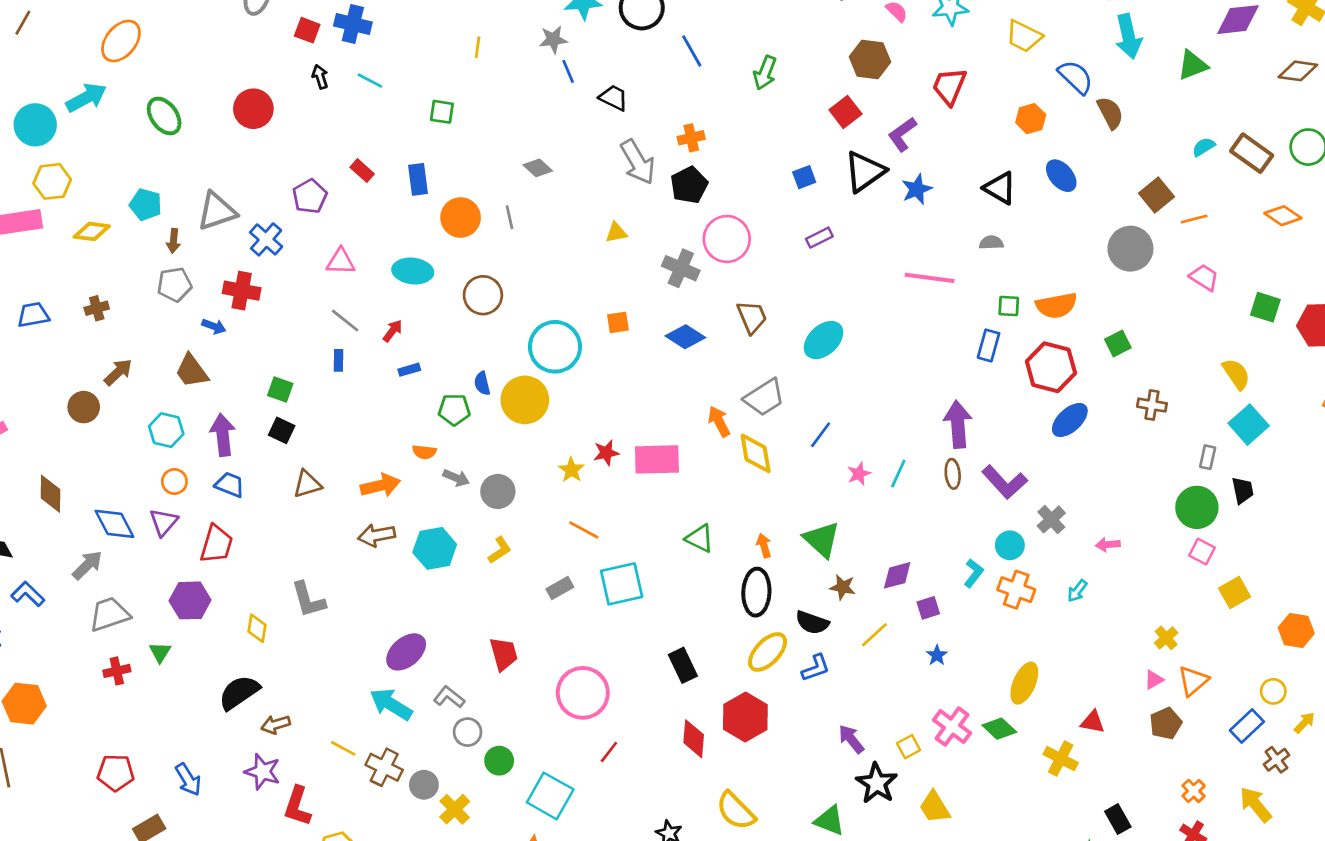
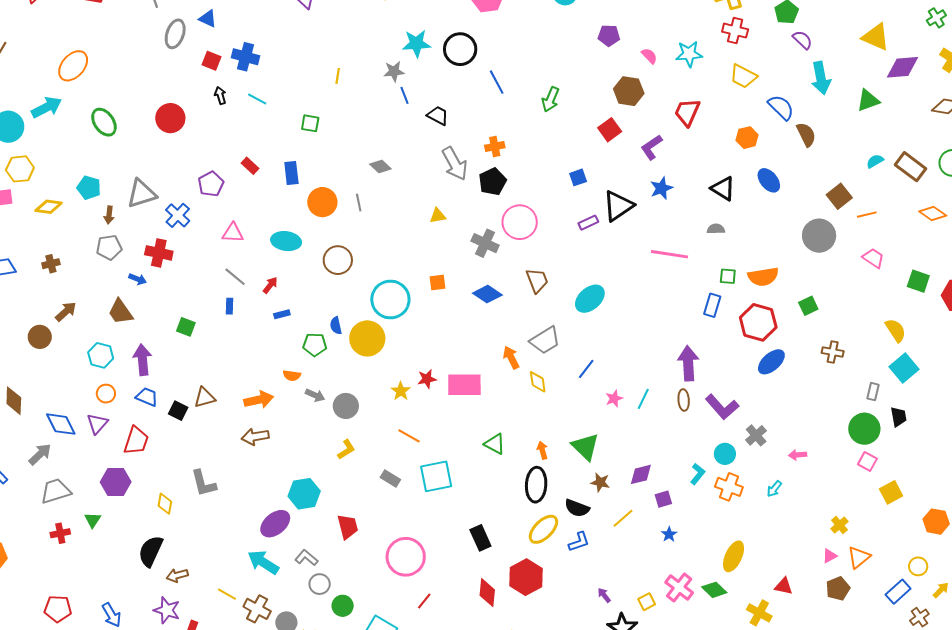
black triangle: (865, 172) -> (618, 206), moved
black square: (282, 430) -> (178, 411), moved
yellow diamond: (756, 453) -> (538, 382), size x0.7
cyan hexagon: (435, 548) -> (304, 494), moved
gray rectangle: (560, 588) -> (390, 479), turned 60
black semicircle: (239, 692) -> (151, 551), turned -32
purple arrow: (851, 739) -> (604, 595), size x0.7

